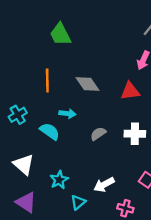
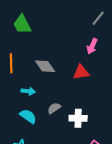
cyan semicircle: (50, 131) -> (28, 116), moved
white cross: (135, 134) -> (78, 118), moved

